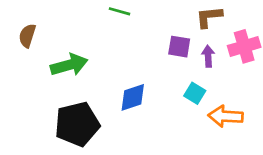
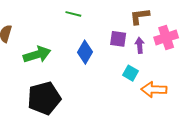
blue diamond: (133, 97) -> (85, 52), moved, turned -40

